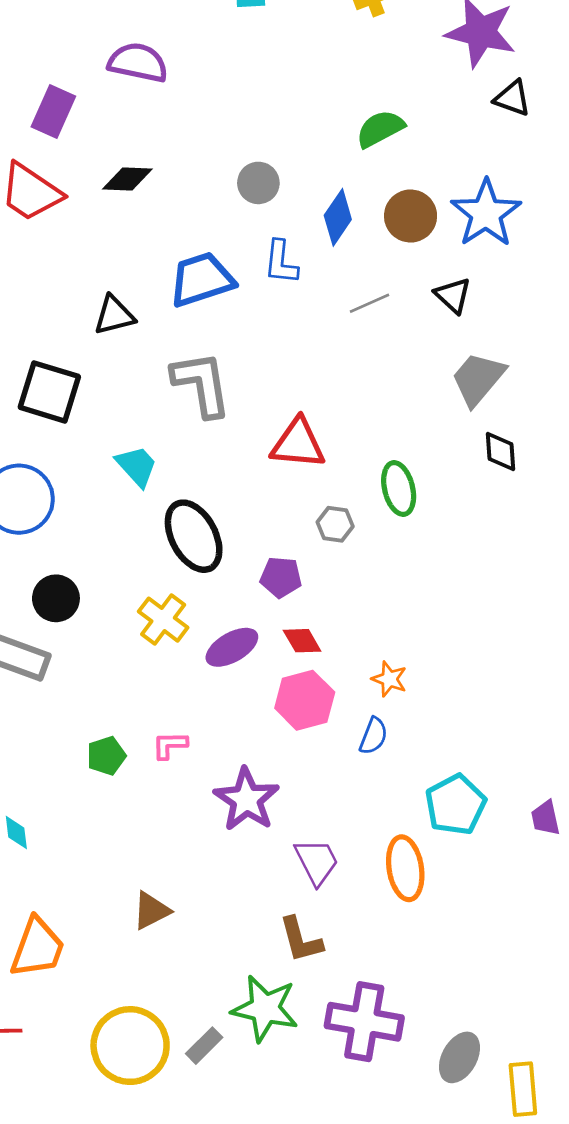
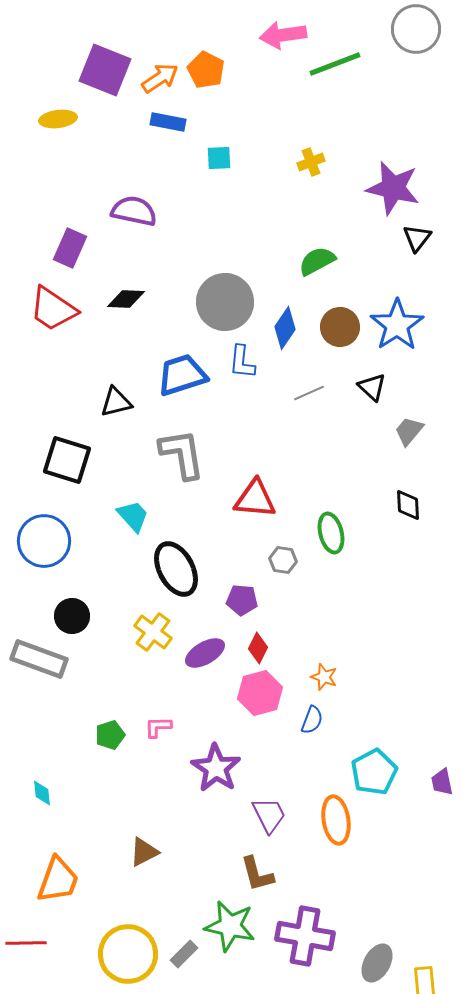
black triangle: (512, 98) -> (417, 238), turned 48
gray circle: (258, 183) -> (225, 302), size x1.8
gray trapezoid: (478, 379) -> (409, 431), moved, size x0.7
red diamond: (302, 641) -> (258, 648), turned 56

